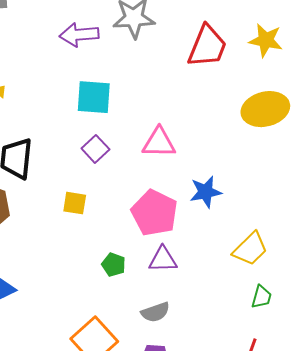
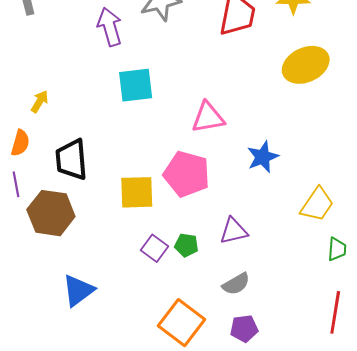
purple arrow: (79, 35) -> (110, 27), turned 90
purple square: (95, 149) -> (155, 248), moved
yellow square: (75, 203) -> (137, 192), size x1.5
pink pentagon: (154, 213) -> (187, 174), moved

